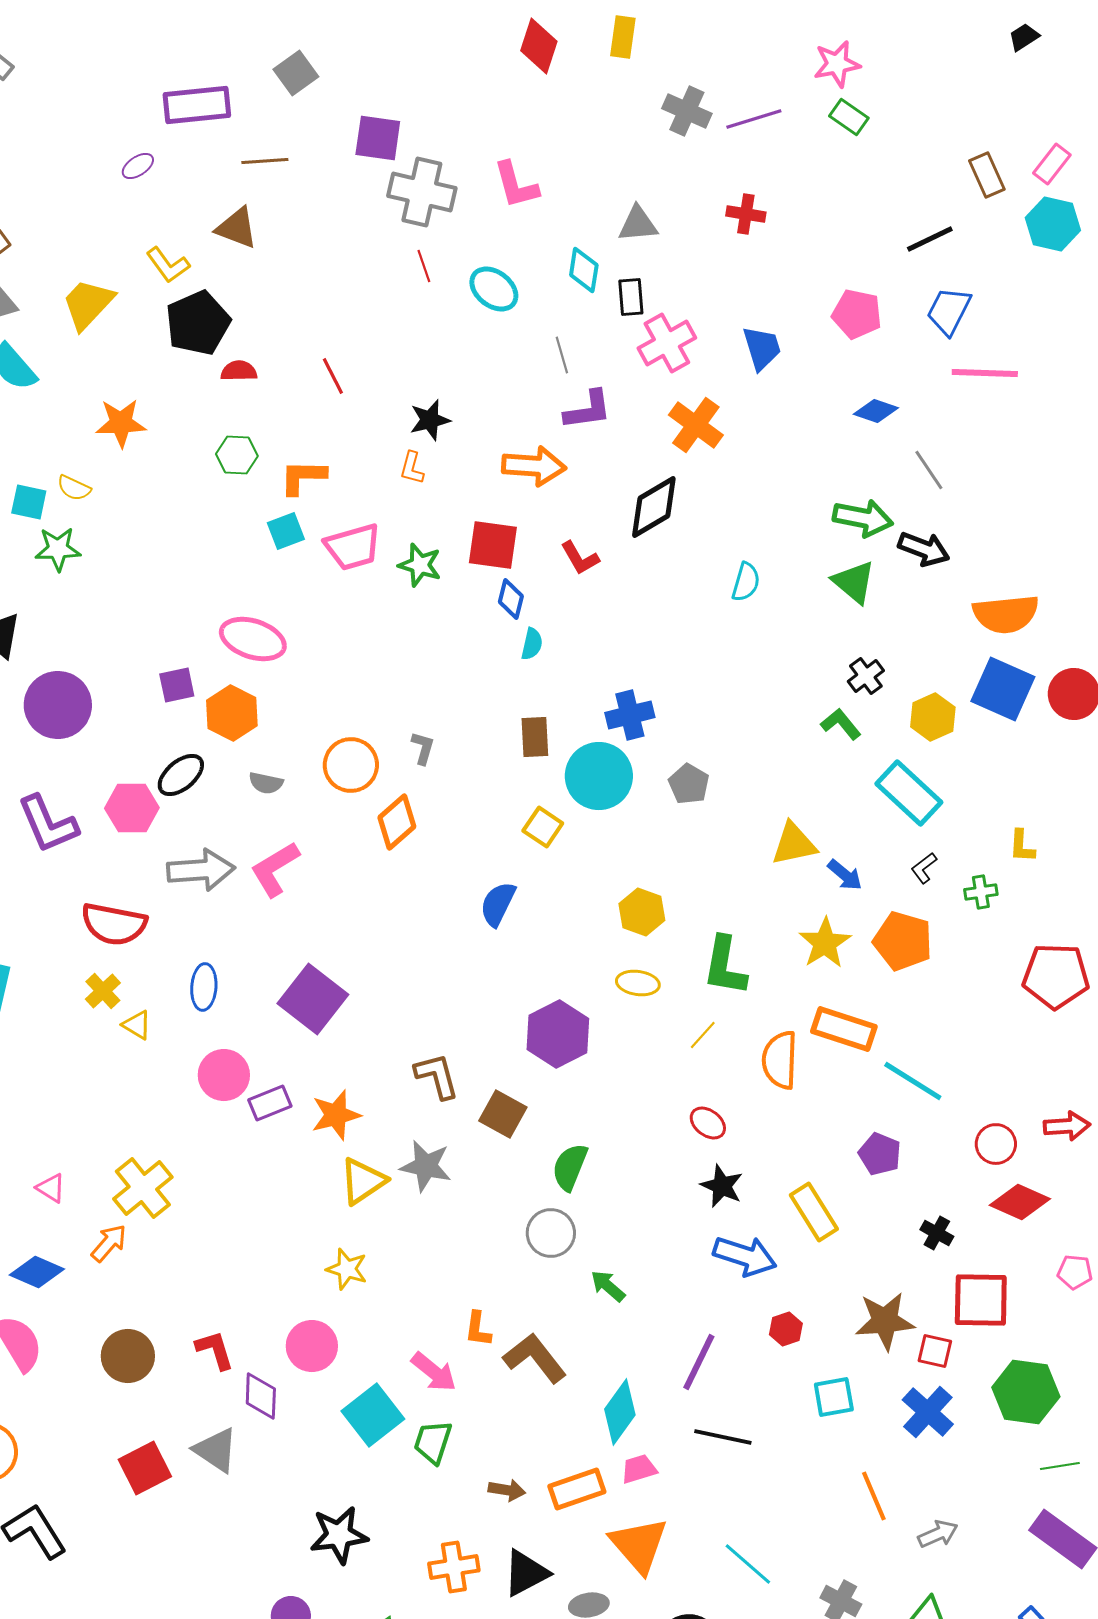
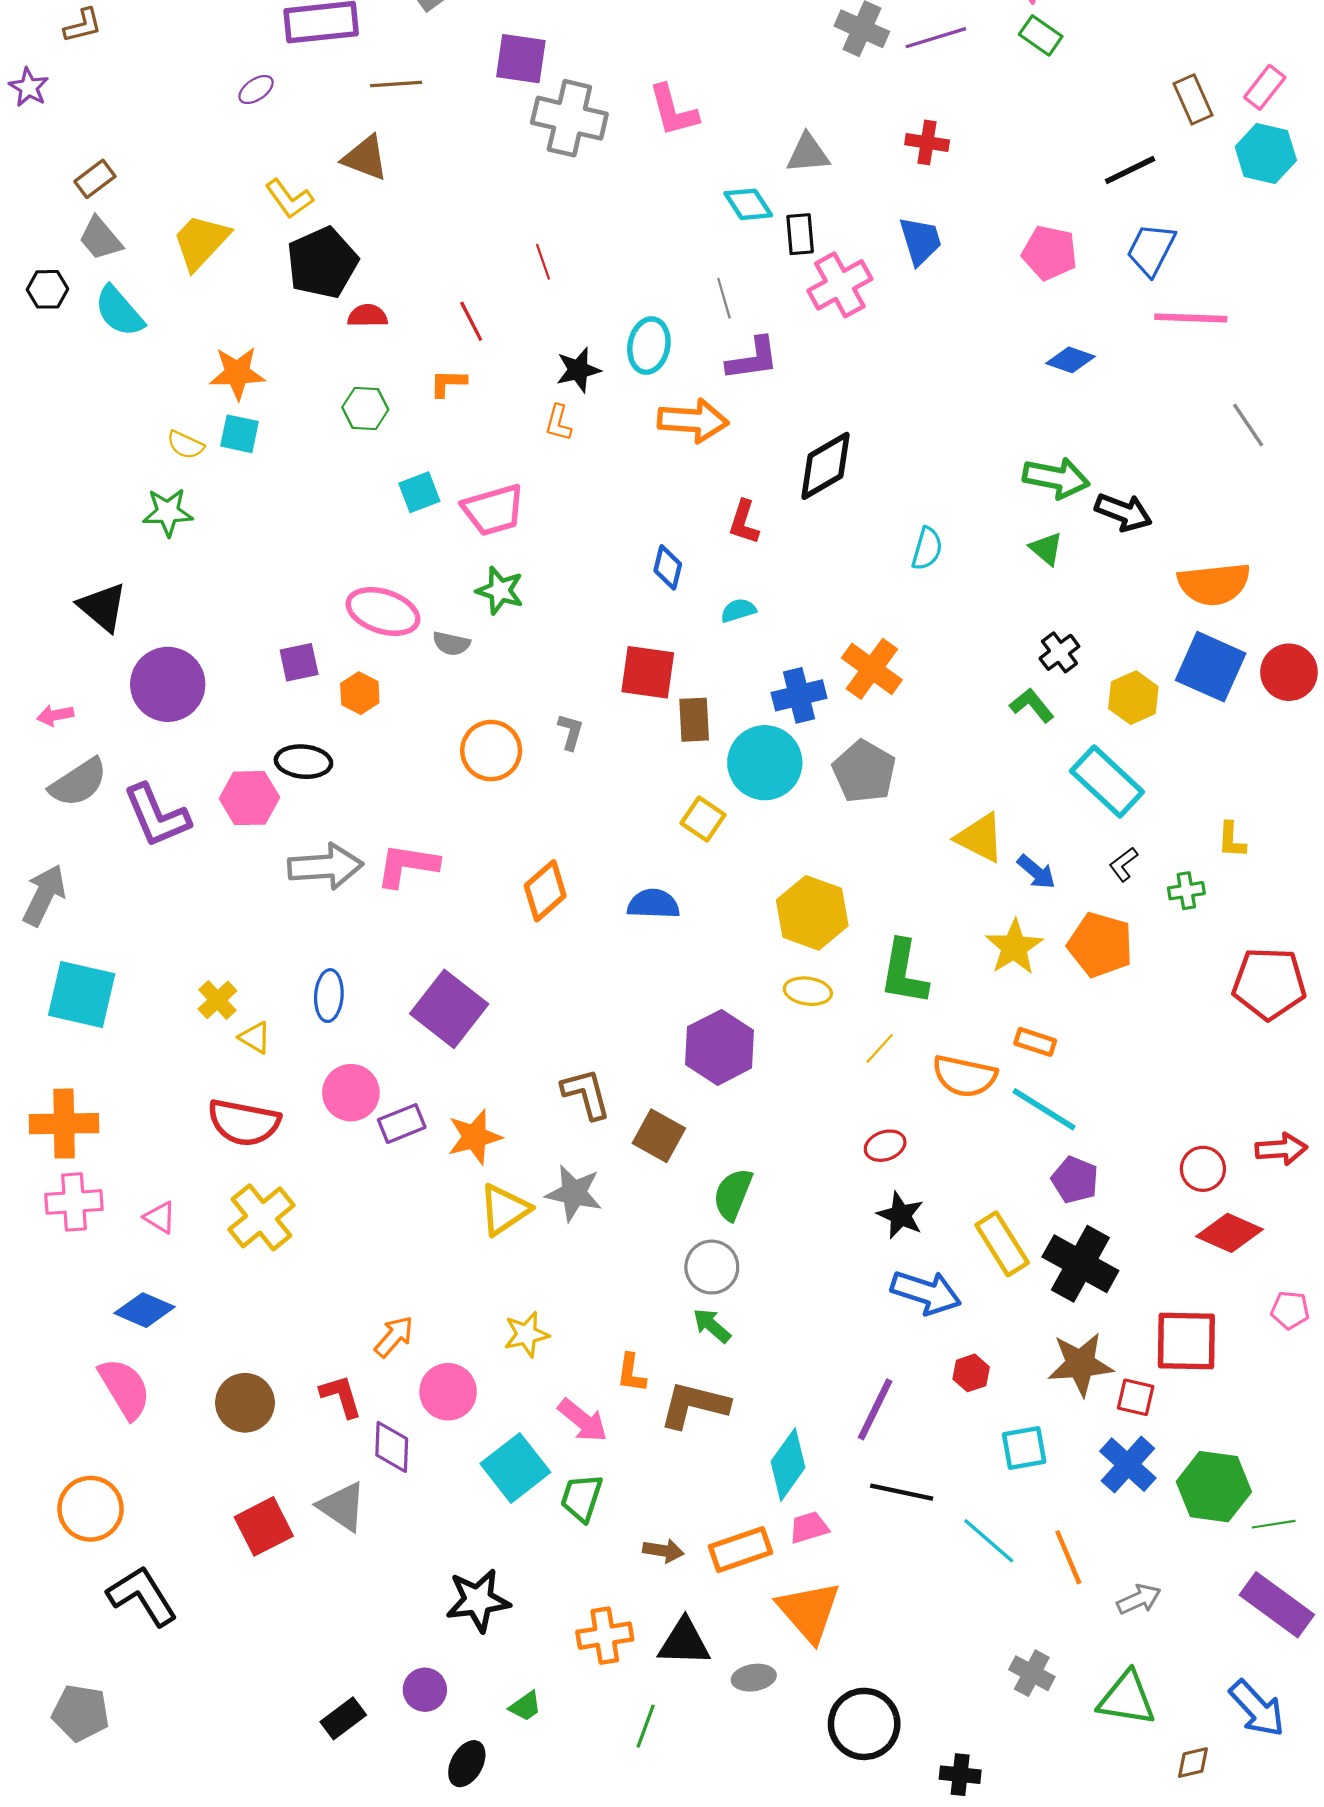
red line: (424, 266) -> (543, 262), moved
cyan diamond: (584, 270) -> (748, 204), turned -42
cyan ellipse: (494, 289) -> (649, 346), moved, turned 63
blue trapezoid: (762, 348) -> (920, 241), moved
orange cross: (696, 425) -> (872, 669), moved
gray line: (929, 470) -> (1248, 425), moved
orange L-shape: (303, 477) -> (448, 383), moved, size x0.7
cyan square: (29, 502) -> (239, 434), moved
red square: (493, 545) -> (648, 672), moved
red L-shape: (580, 558) -> (744, 522), turned 48
green star: (420, 565) -> (500, 591), moved
green triangle: (854, 582) -> (1046, 549), size x0.7
cyan semicircle: (532, 644) -> (738, 610), moved, turned -120
orange hexagon: (232, 713) -> (360, 693), size x0.7
black ellipse: (181, 775) -> (303, 762), turned 45
gray semicircle: (266, 783) -> (451, 644), moved
gray pentagon: (689, 784) -> (864, 772), size x1.4
orange diamond: (397, 822) -> (545, 891), moved
yellow triangle: (794, 844) -> (980, 838), turned 39
pink L-shape: (275, 869) -> (407, 865), turned 40
blue semicircle: (498, 904) -> (653, 904), turned 66
yellow hexagon: (642, 912) -> (812, 913), size x1.4
red semicircle: (114, 924) -> (244, 1122), moved
orange rectangle: (844, 1029) -> (1035, 1042), size x0.6
orange semicircle: (780, 1060) -> (965, 1076), turned -80
cyan line: (913, 1081) -> (1044, 1109), moved
red ellipse: (708, 1123) -> (885, 1146), turned -57
black cross: (937, 1233) -> (1080, 1264), moved, size x2.0
orange arrow: (109, 1243) -> (394, 1337), moved
yellow star: (347, 1269) -> (526, 1334), moved, turned -30
green arrow: (608, 1286) -> (712, 1326), moved
brown L-shape: (535, 1358) -> (694, 1405), turned -38
green hexagon: (1026, 1392) -> (1214, 1487), moved
cyan line: (748, 1564) -> (989, 1541), moved
black triangle: (526, 1573) -> (684, 1642), turned 30

